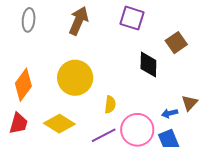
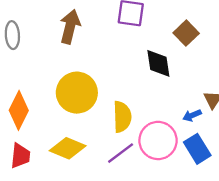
yellow semicircle: (110, 105) -> (122, 117), size x1.5

